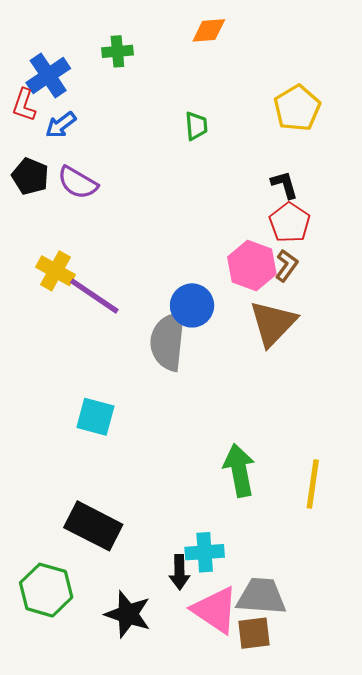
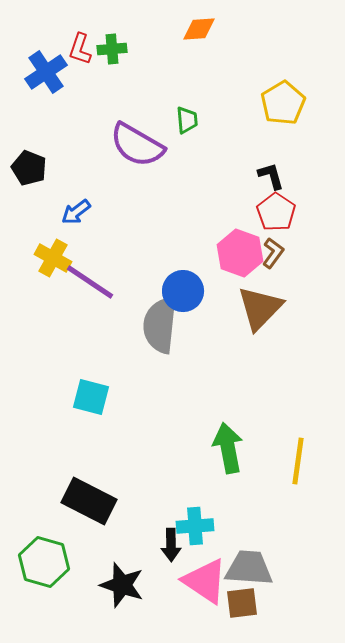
red L-shape: (24, 105) -> (80, 49), moved
blue arrow: (61, 125) -> (76, 212), moved
purple semicircle: (78, 183) -> (137, 145), moved, size x1.4

